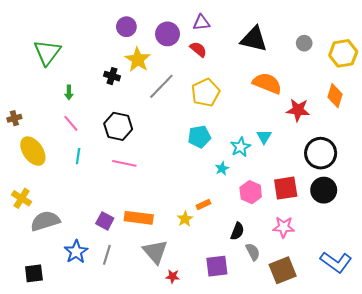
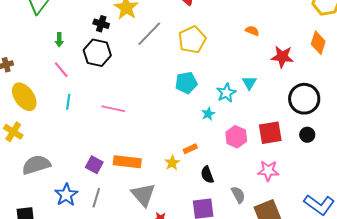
orange semicircle: (267, 83) -> (252, 31), size x0.5
black hexagon: (118, 126) -> (97, 53), moved
black circle: (324, 190) -> (307, 135), size x0.6
yellow cross: (22, 198) -> (13, 132), moved
black semicircle: (237, 231) -> (207, 175), moved, turned 138

